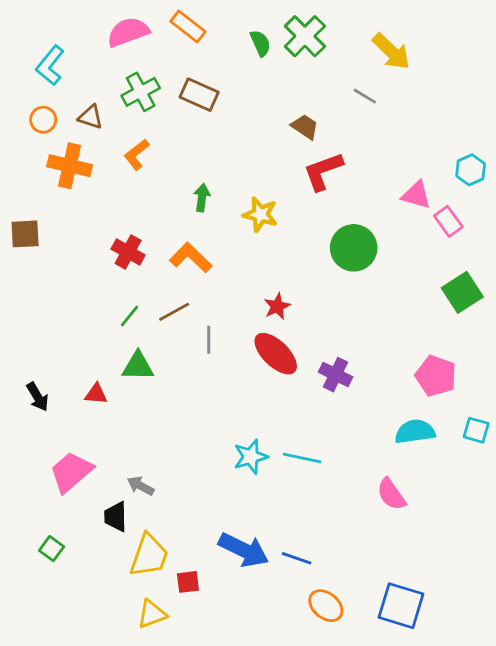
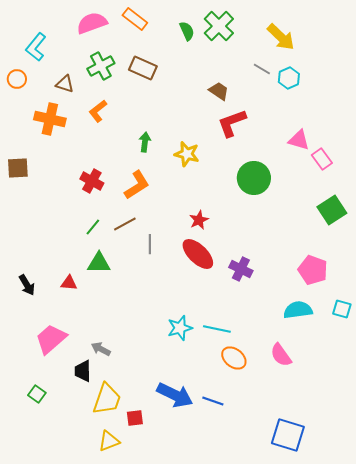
orange circle: (43, 120) -> (17, 79), moved
cyan hexagon: (471, 170) -> (289, 78), moved
orange L-shape: (191, 258) -> (137, 185), turned 104
orange ellipse: (326, 606) -> (234, 358), moved

